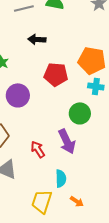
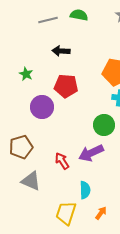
red pentagon: (56, 74) -> (66, 86), moved
purple arrow: (67, 141) -> (91, 153), turned 90
orange arrow: (77, 201) -> (101, 213), turned -88

